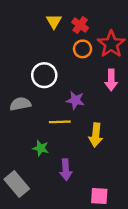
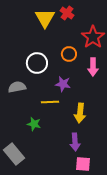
yellow triangle: (54, 21) -> (45, 18), size x1.5
red cross: (80, 25) -> (67, 13), moved
orange circle: (83, 49) -> (69, 54), moved
purple arrow: (66, 170) -> (75, 142), moved

